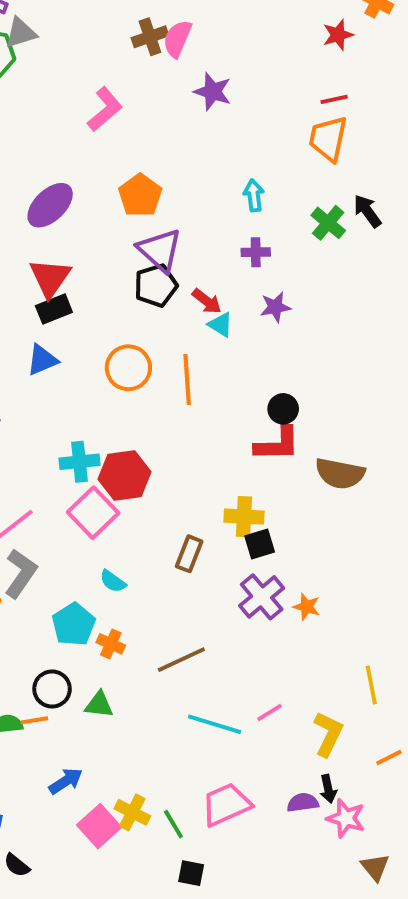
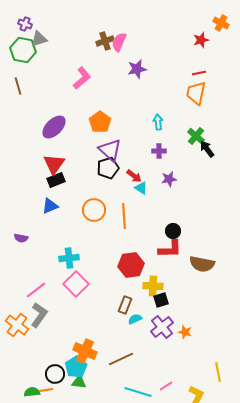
purple star: (213, 92) -> (137, 69), turned -30
black arrow: (367, 211) -> (207, 149), moved
red hexagon: (125, 475) -> (131, 265), moved
cyan semicircle: (113, 581) -> (135, 319), moved, turned 120
cyan pentagon: (74, 624) -> (76, 367), moved
orange cross: (111, 644) -> (85, 351), size x1.6

